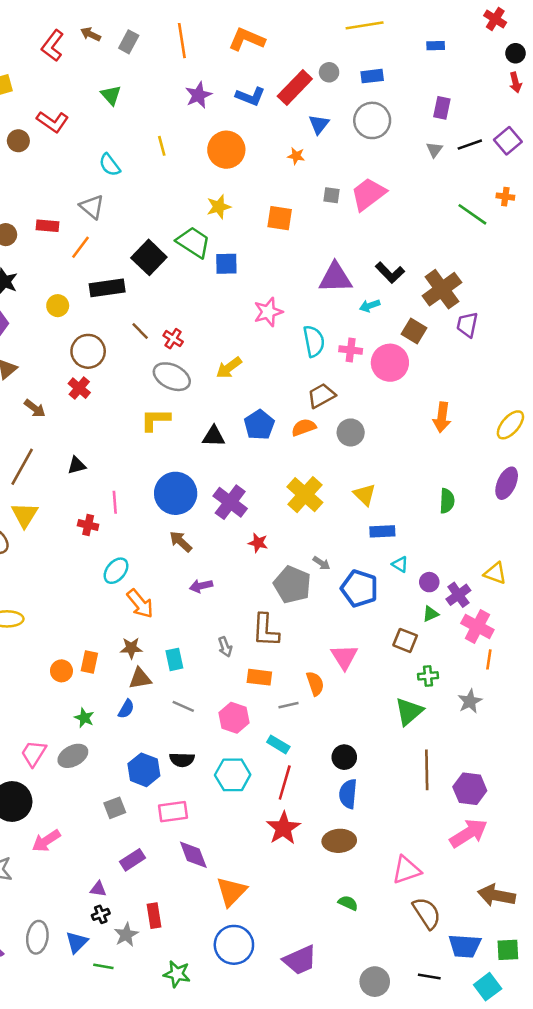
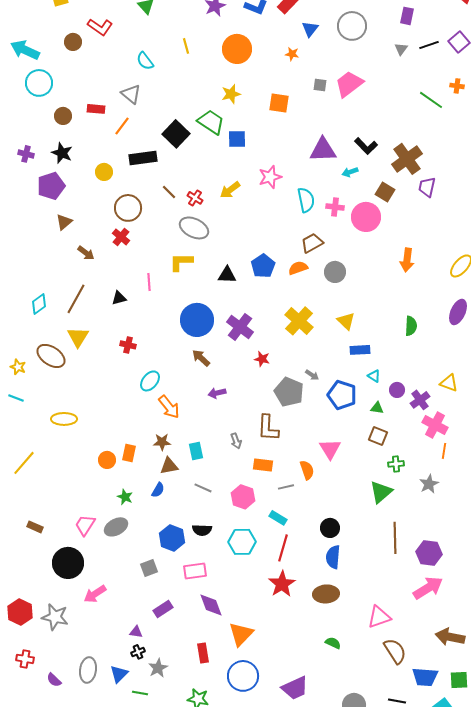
yellow arrow: (229, 368) -> (230, 190), moved
pink line: (115, 502) -> (149, 282), moved
green triangle: (431, 614) -> (377, 408), moved, turned 32
red rectangle: (154, 916) -> (203, 653), moved

